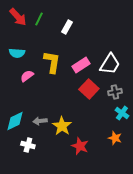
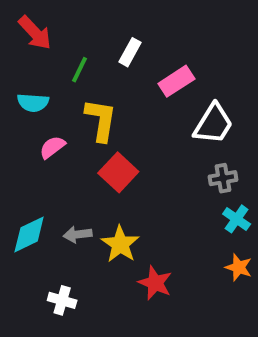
green line: (39, 19) -> (80, 70), moved
pink rectangle: (81, 65) -> (176, 81), moved
red square: (89, 89) -> (118, 172), moved
orange star: (115, 138) -> (239, 267), moved
white cross: (28, 145) -> (62, 300), moved

